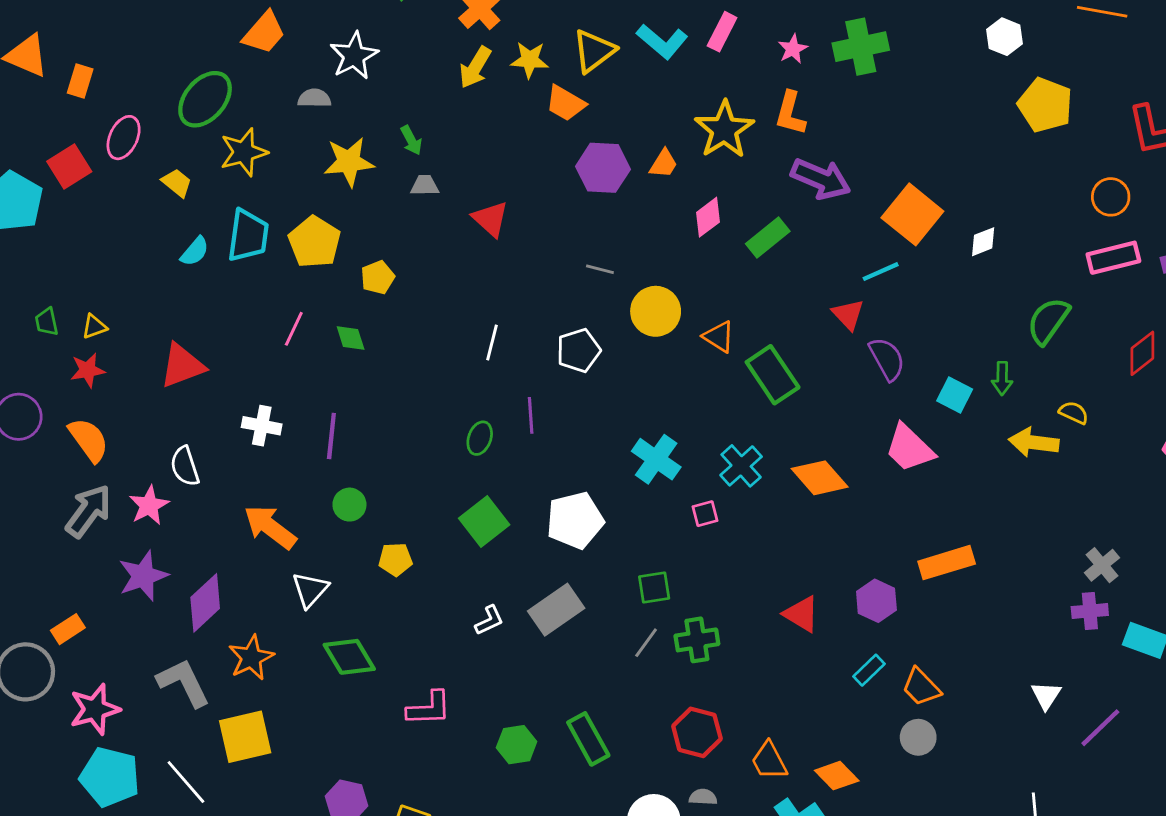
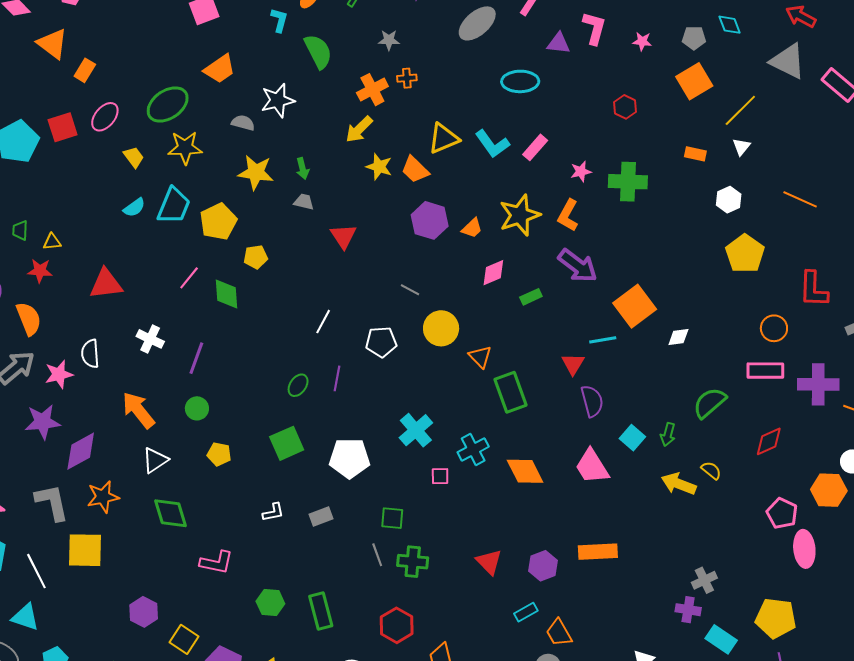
yellow star: (530, 60) -> (379, 167), moved
green rectangle: (768, 237) -> (531, 297), size x0.7
green diamond: (351, 338) -> (226, 294), size x1.4
gray rectangle: (556, 610) -> (321, 516), size x0.6
gray line: (646, 643) -> (377, 555), turned -70

